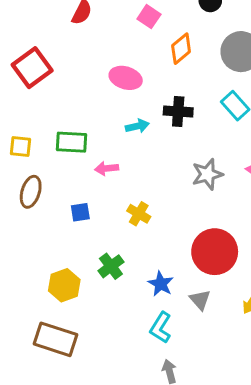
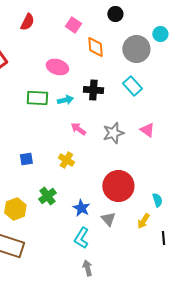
orange diamond: (181, 49) -> (95, 47), turned -55
green rectangle: (72, 142) -> (37, 98), moved
pink arrow: (107, 168) -> (78, 129), moved, turned 42

